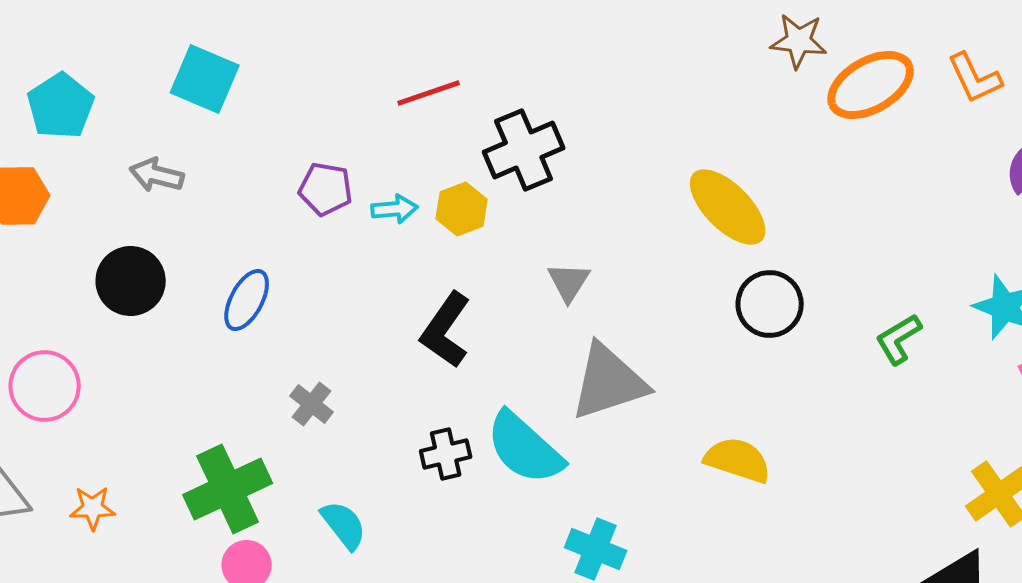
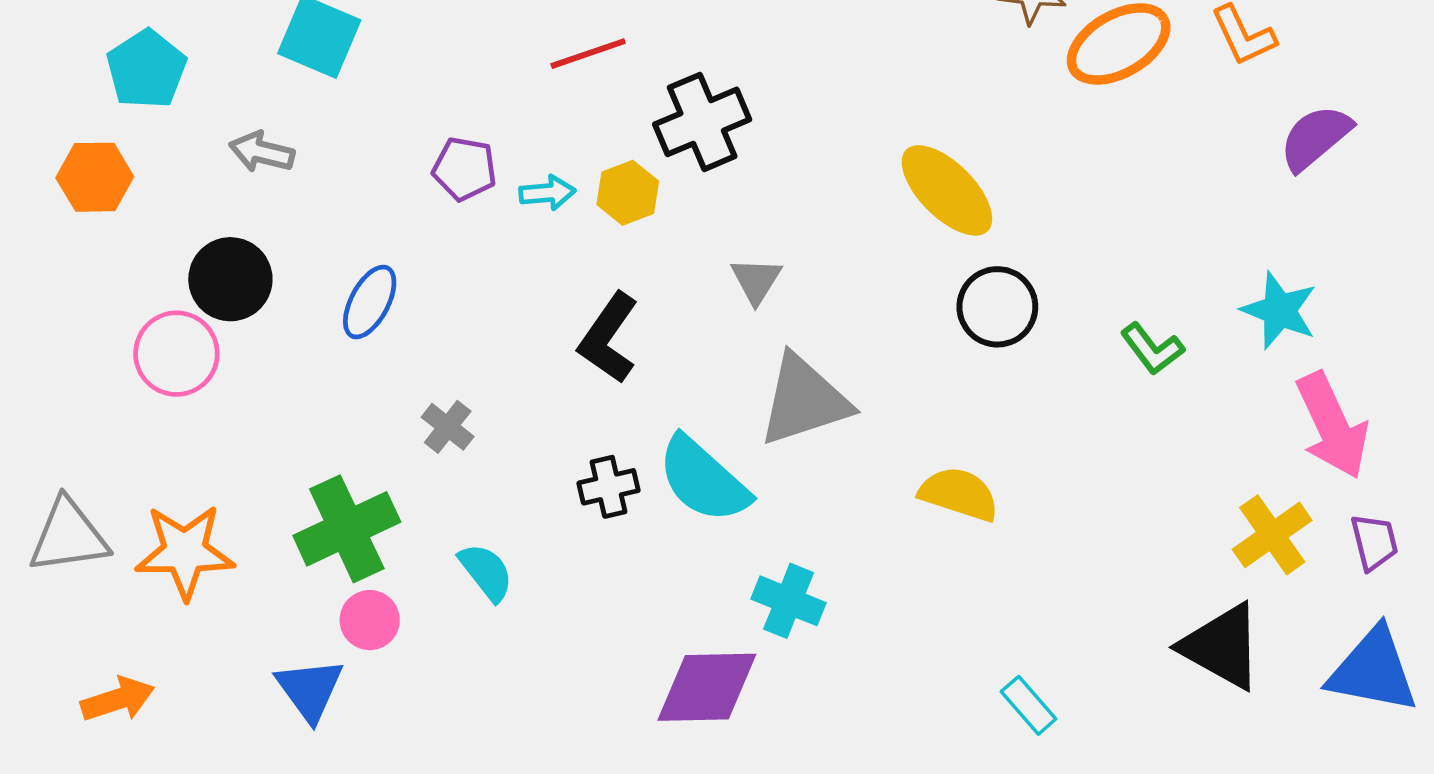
green L-shape: (899, 339) -> (1152, 349), turned -96
pink circle: (45, 386) -> (176, 354), moved
orange star: (93, 508) -> (185, 552), size x1.8

